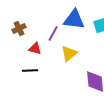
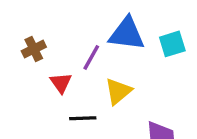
red triangle: (35, 49) -> (61, 83), turned 40
black line: (30, 71) -> (83, 118), moved

